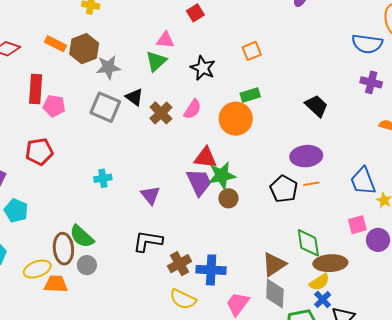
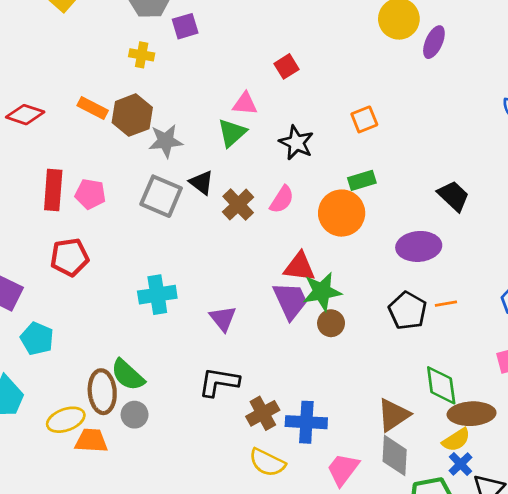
red rectangle: (36, 89) -> (53, 190), moved
purple ellipse: (306, 156) -> (419, 246), moved
cyan cross: (103, 178) -> (157, 295), size x1.5

